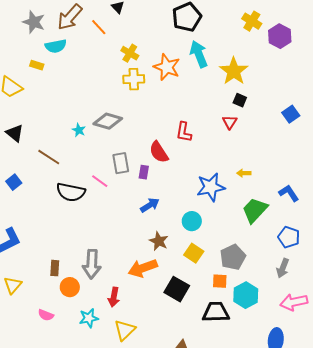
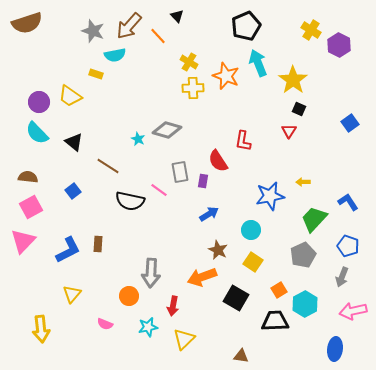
gray pentagon: (233, 257) -> (303, 255), moved
brown rectangle: (55, 268) -> (98, 244), moved
orange square: (220, 281) -> (279, 290), turned -35

